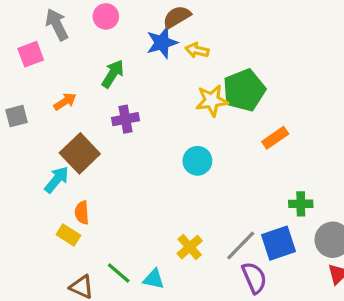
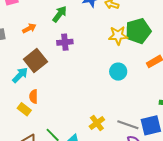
cyan circle: (197, 161) -> (118, 72), moved
gray line: (241, 246) -> (128, 125), turned 60

